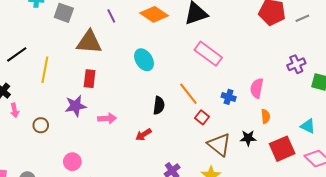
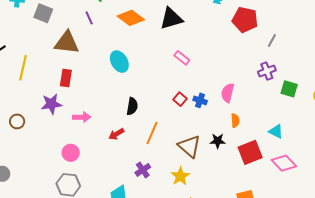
gray line: (302, 18) -> (272, 40), moved, turned -40
pink rectangle: (208, 54) -> (182, 58), size x0.6
orange line: (188, 94) -> (152, 133), moved, turned 60
red square: (202, 117) -> (180, 99), moved
pink circle: (72, 162) -> (71, 153), moved

